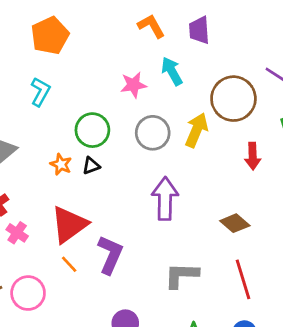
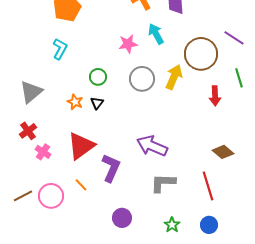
green circle: (92, 130) -> (98, 77), size x0.7
black triangle: (91, 166) -> (97, 103), turned -32
purple arrow: (165, 199) -> (152, 146), moved, turned -68
brown diamond: (235, 223) -> (223, 152), moved
orange line: (69, 264) -> (81, 185), moved

